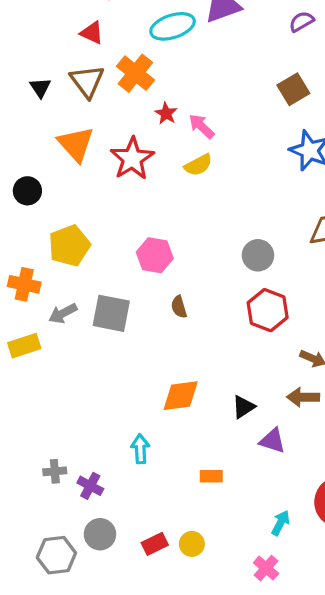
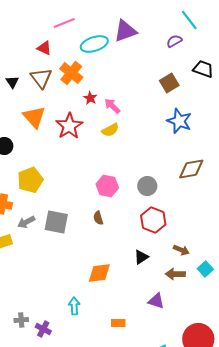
pink hexagon: (155, 255) -> (107, 186), moved
black triangle: (243, 407) -> (141, 257), moved

